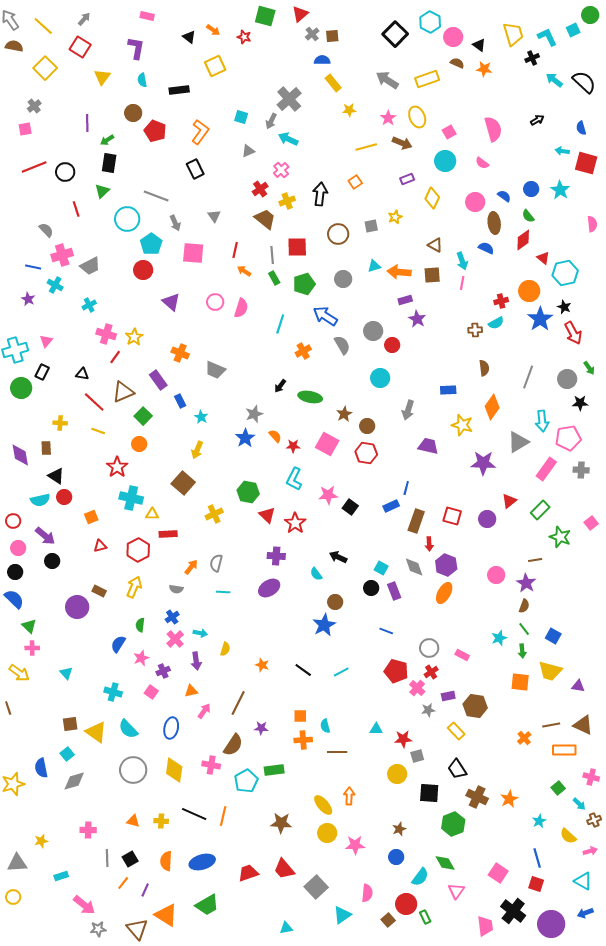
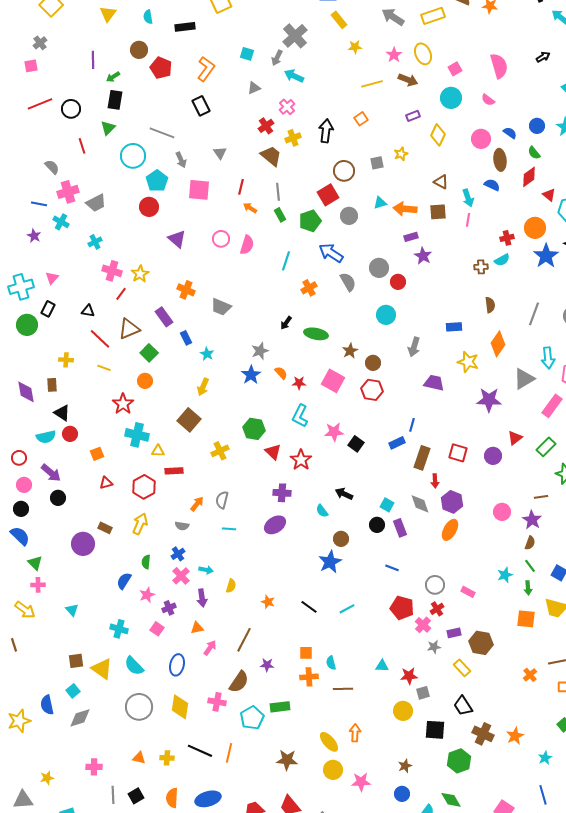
red square: (297, 247) -> (328, 195), moved, turned -30

